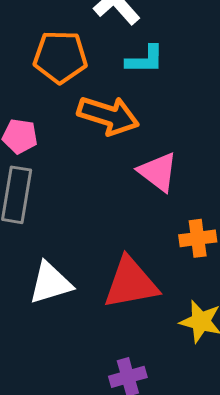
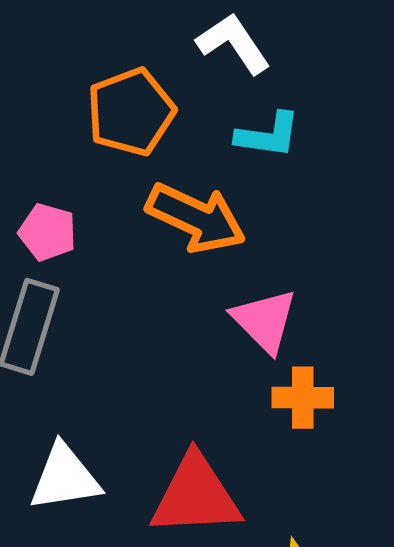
orange pentagon: (60, 57) -> (131, 112), turned -30
orange cross: (198, 238) -> (303, 398), moved

